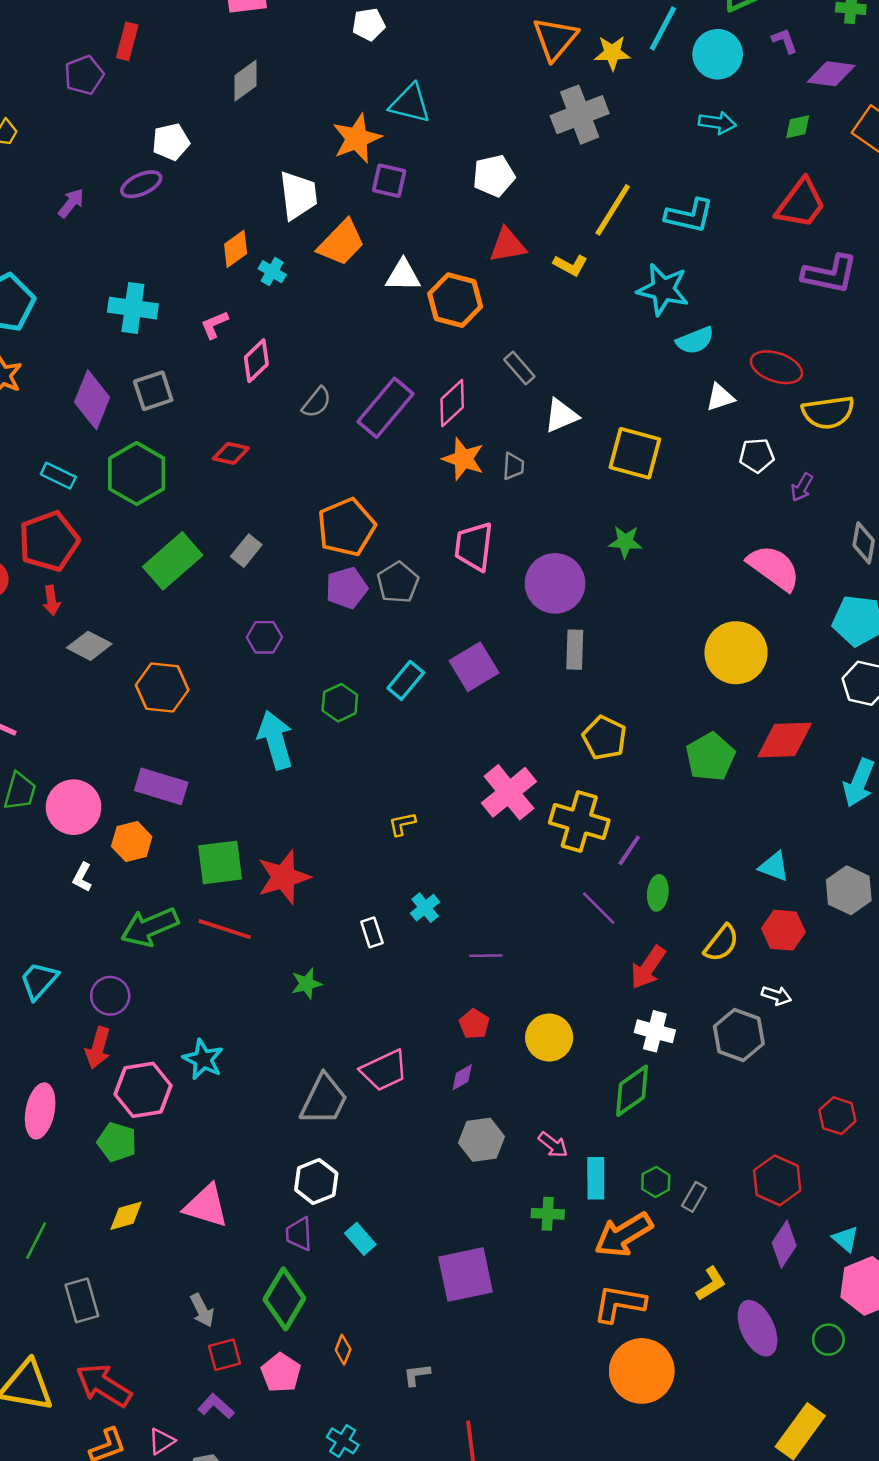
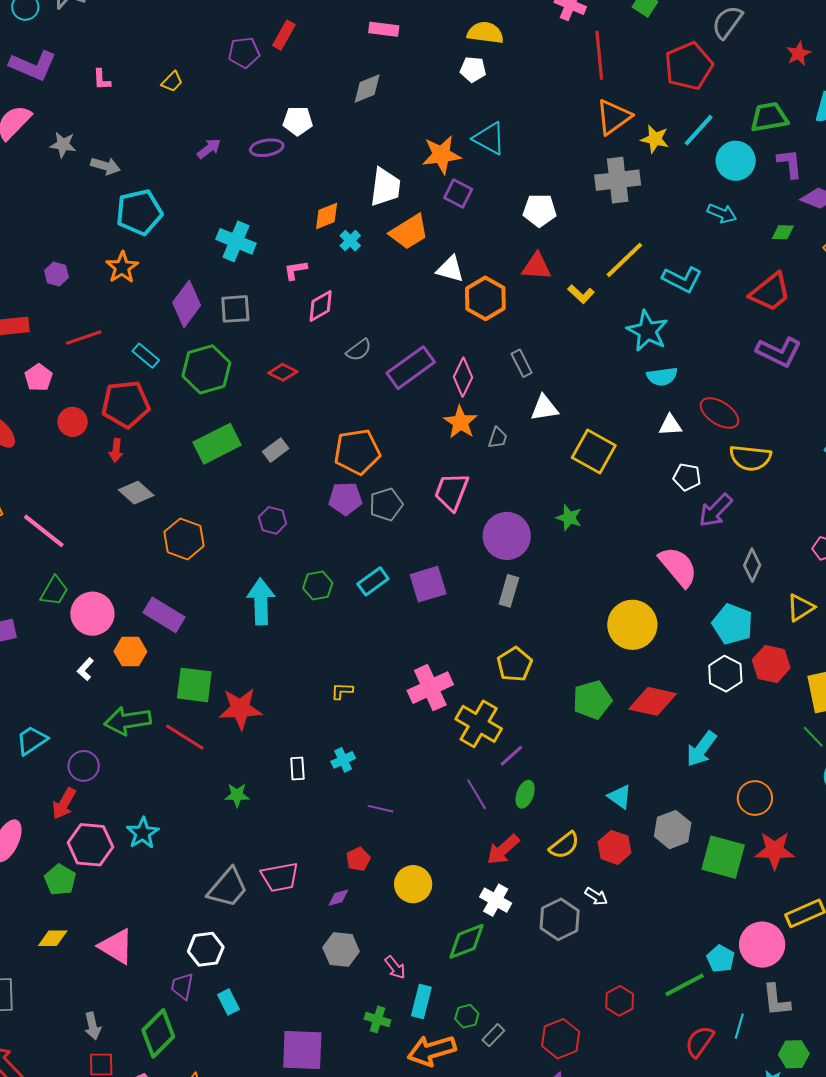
purple L-shape: (785, 41) -> (790, 164), size x1.4
pink diamond: (452, 403) -> (463, 377), turned -36
purple arrow: (802, 487) -> (716, 510), size x1.6

